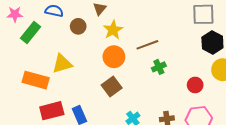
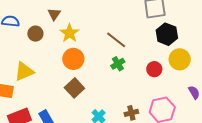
brown line: (147, 45) -> (116, 40), moved, turned 65
red circle: (195, 85) -> (154, 69), moved

